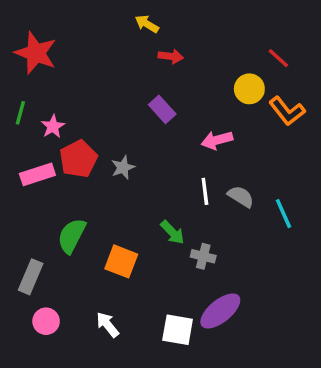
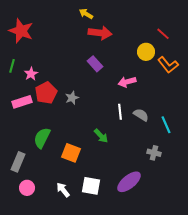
red arrow: (171, 56) -> (100, 33), size x1.6
gray cross: (203, 256) -> (154, 153), moved
white square: (178, 330) -> (91, 186), moved

